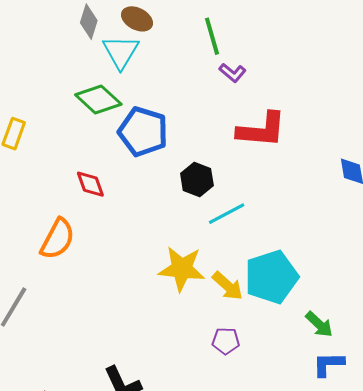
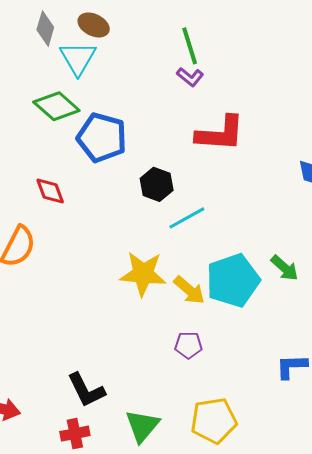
green line: (212, 36) -> (190, 46), moved
green arrow: (319, 324) -> (285, 268), moved

